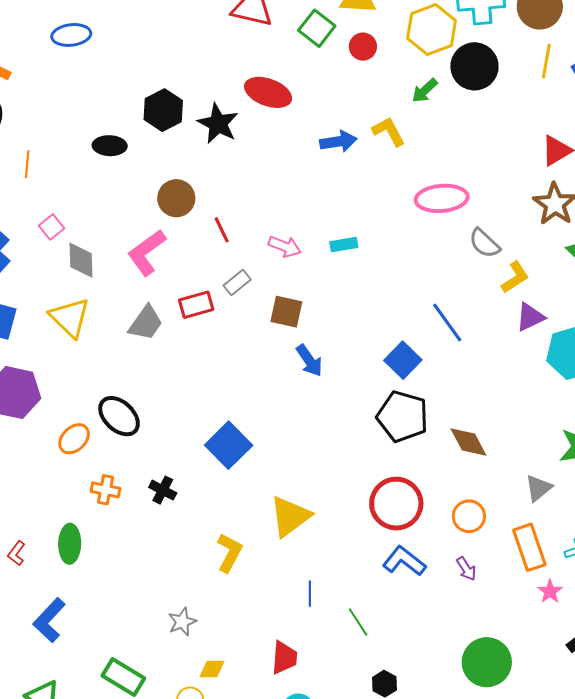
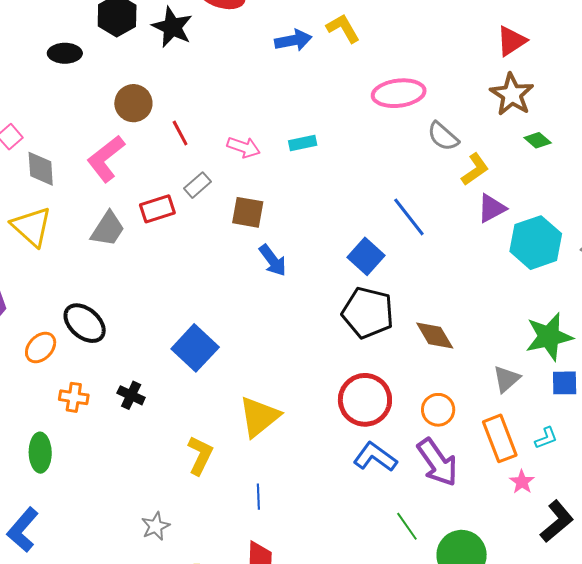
purple arrow: (466, 569) -> (437, 462), size x2.0
blue line: (310, 594) -> (258, 497), moved
green line: (358, 622) -> (407, 526), moved

